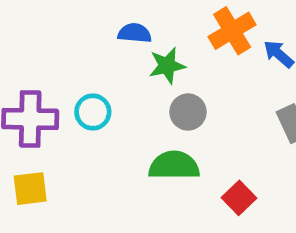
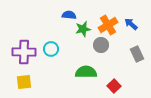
orange cross: (232, 31) -> (108, 25), moved
gray circle: (188, 112) -> (101, 45), moved

